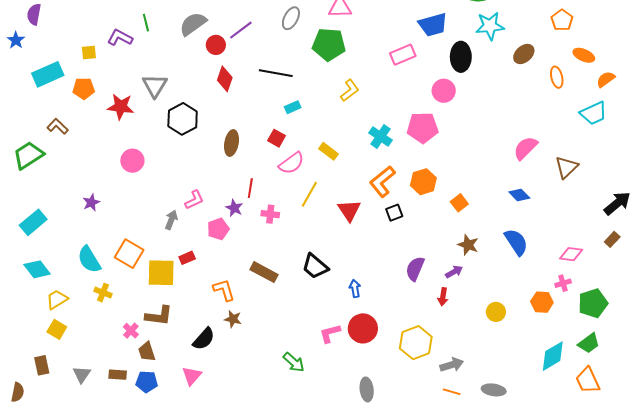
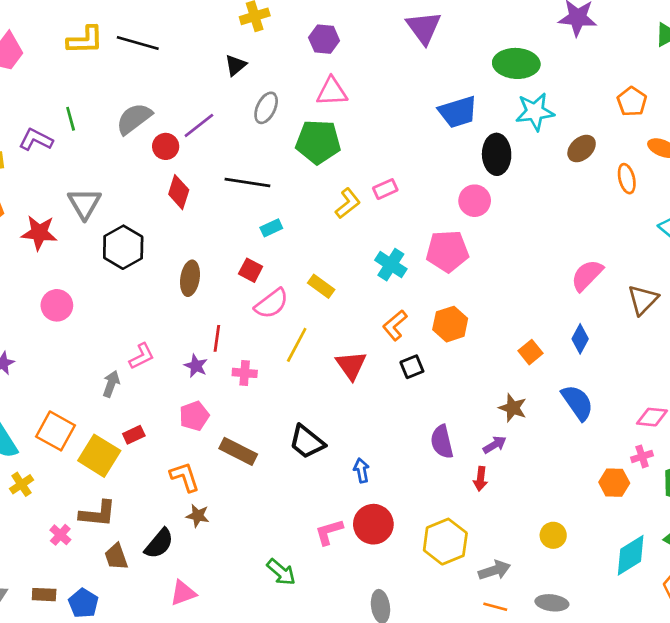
pink rectangle: (403, 55) -> (385, 189), moved, size x0.7
orange L-shape: (382, 182) -> (395, 325), size x0.7
blue diamond: (519, 195) -> (580, 339), turned 75
orange square: (459, 203) -> (530, 352), moved
pink pentagon: (218, 229) -> (194, 416), moved
purple semicircle: (415, 269) -> (442, 442), turned -35
yellow square: (161, 273) -> (99, 456), turned 32
yellow cross: (103, 293) -> (21, 484), turned 36
yellow circle: (496, 312) -> (553, 535), moved
brown trapezoid: (147, 352) -> (116, 557), moved
pink triangle: (192, 376) -> (183, 593), moved, turned 30
blue pentagon: (147, 382) -> (83, 603), turned 30

